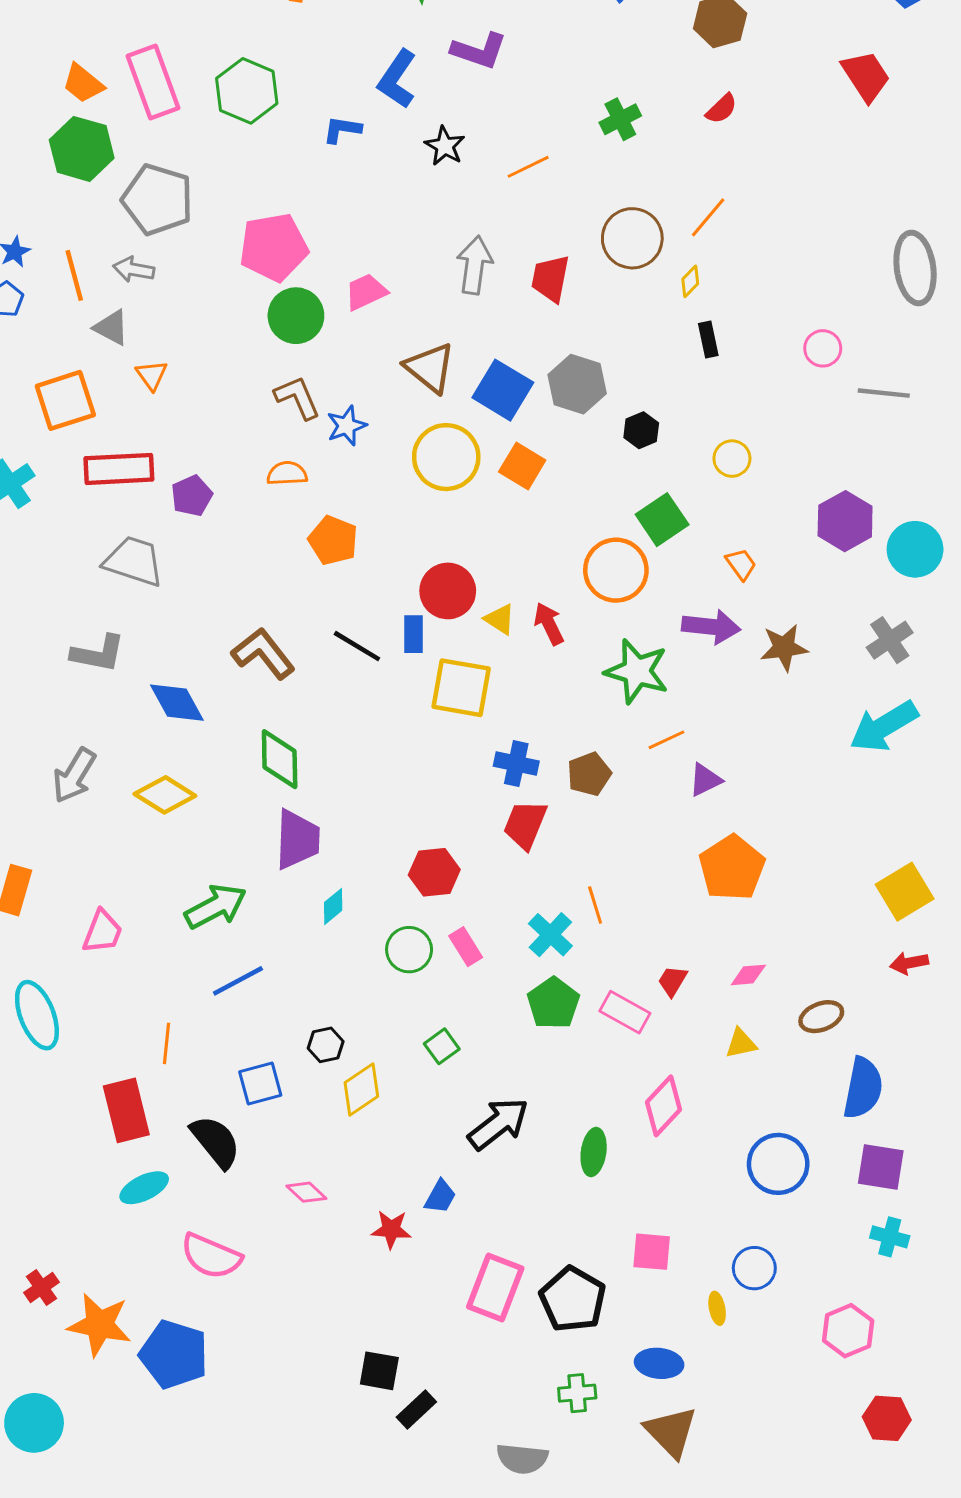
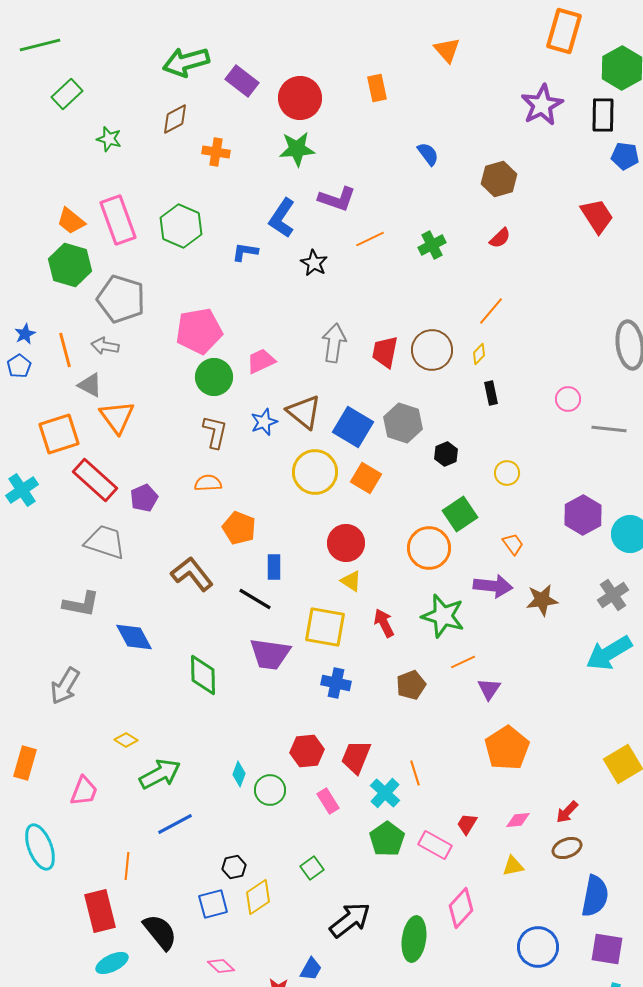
orange line: (528, 167) -> (370, 239), moved
brown circle: (632, 238) -> (432, 350), moved
orange triangle: (152, 375) -> (117, 417), size x1.6
brown L-shape: (297, 398) -> (215, 432), turned 36
blue star: (347, 426) -> (264, 422), moved
red rectangle: (119, 469) -> (95, 480), turned 45
red circle: (448, 591) -> (346, 543), moved
red arrow: (549, 624) -> (384, 623), moved
blue rectangle: (414, 634) -> (274, 567), moved
brown L-shape: (263, 653) -> (192, 574), moved
blue cross: (516, 764) -> (336, 683), moved
purple triangle: (705, 780) -> (489, 689), turned -30
yellow diamond: (165, 795) -> (126, 740), moved, size x0.6
red trapezoid: (525, 825) -> (356, 757), moved
purple trapezoid: (297, 839) -> (270, 654), moved, turned 96
cyan diamond: (333, 906) -> (239, 774), turned -30
green circle: (409, 950) -> (270, 790), moved
red arrow: (909, 963) -> (567, 812), moved, turned -35
blue square: (260, 1084) -> (213, 904), moved
green ellipse: (594, 1152) -> (414, 939), size x1.4

